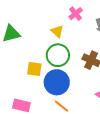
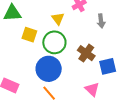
yellow square: (34, 69) -> (29, 35), moved

